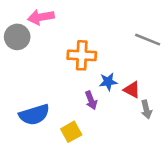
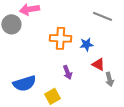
gray line: (148, 40) -> (102, 16), moved
blue star: (108, 82) -> (86, 44), moved

